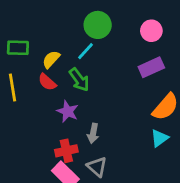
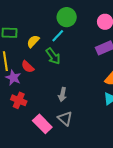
red semicircle: (47, 82) -> (28, 67), moved
purple star: (68, 111) -> (13, 78), moved
red cross: (66, 151) -> (19, 100), moved, turned 35

